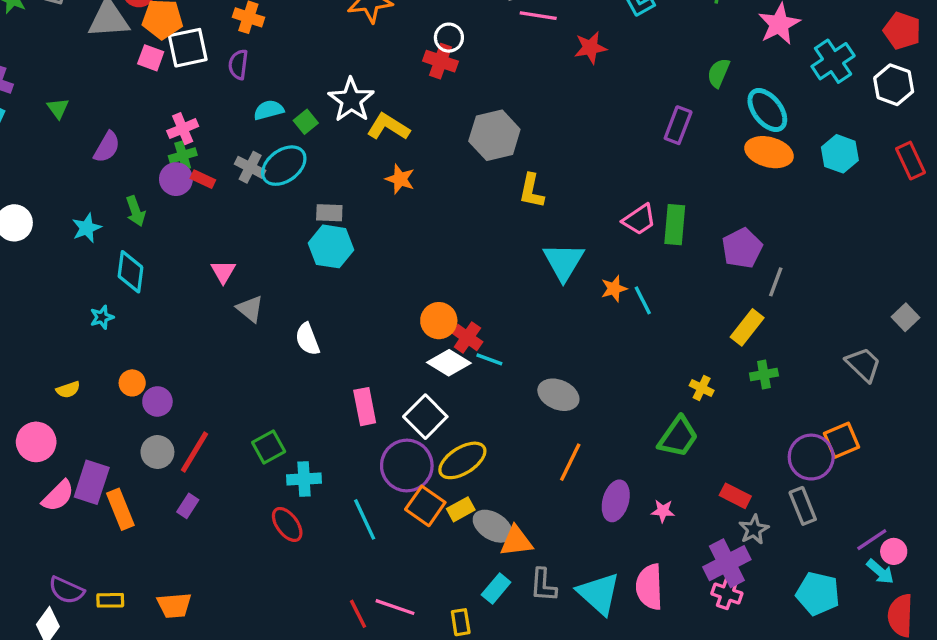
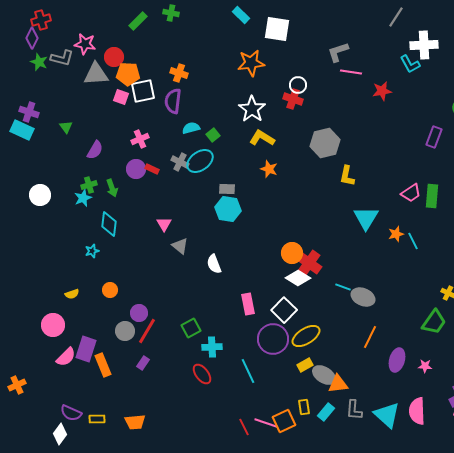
purple semicircle: (238, 65) -> (173, 101), size x1.4
white star: (351, 100) -> (252, 109), moved
green cross: (183, 155) -> (89, 185), moved
red cross: (467, 337) -> (309, 263), size x1.4
cyan line: (489, 359) -> (343, 287), moved
purple circle: (157, 401) -> (139, 313), moved
orange square: (425, 506) -> (284, 421), moved, turned 30
yellow rectangle: (461, 622) -> (304, 407), moved

